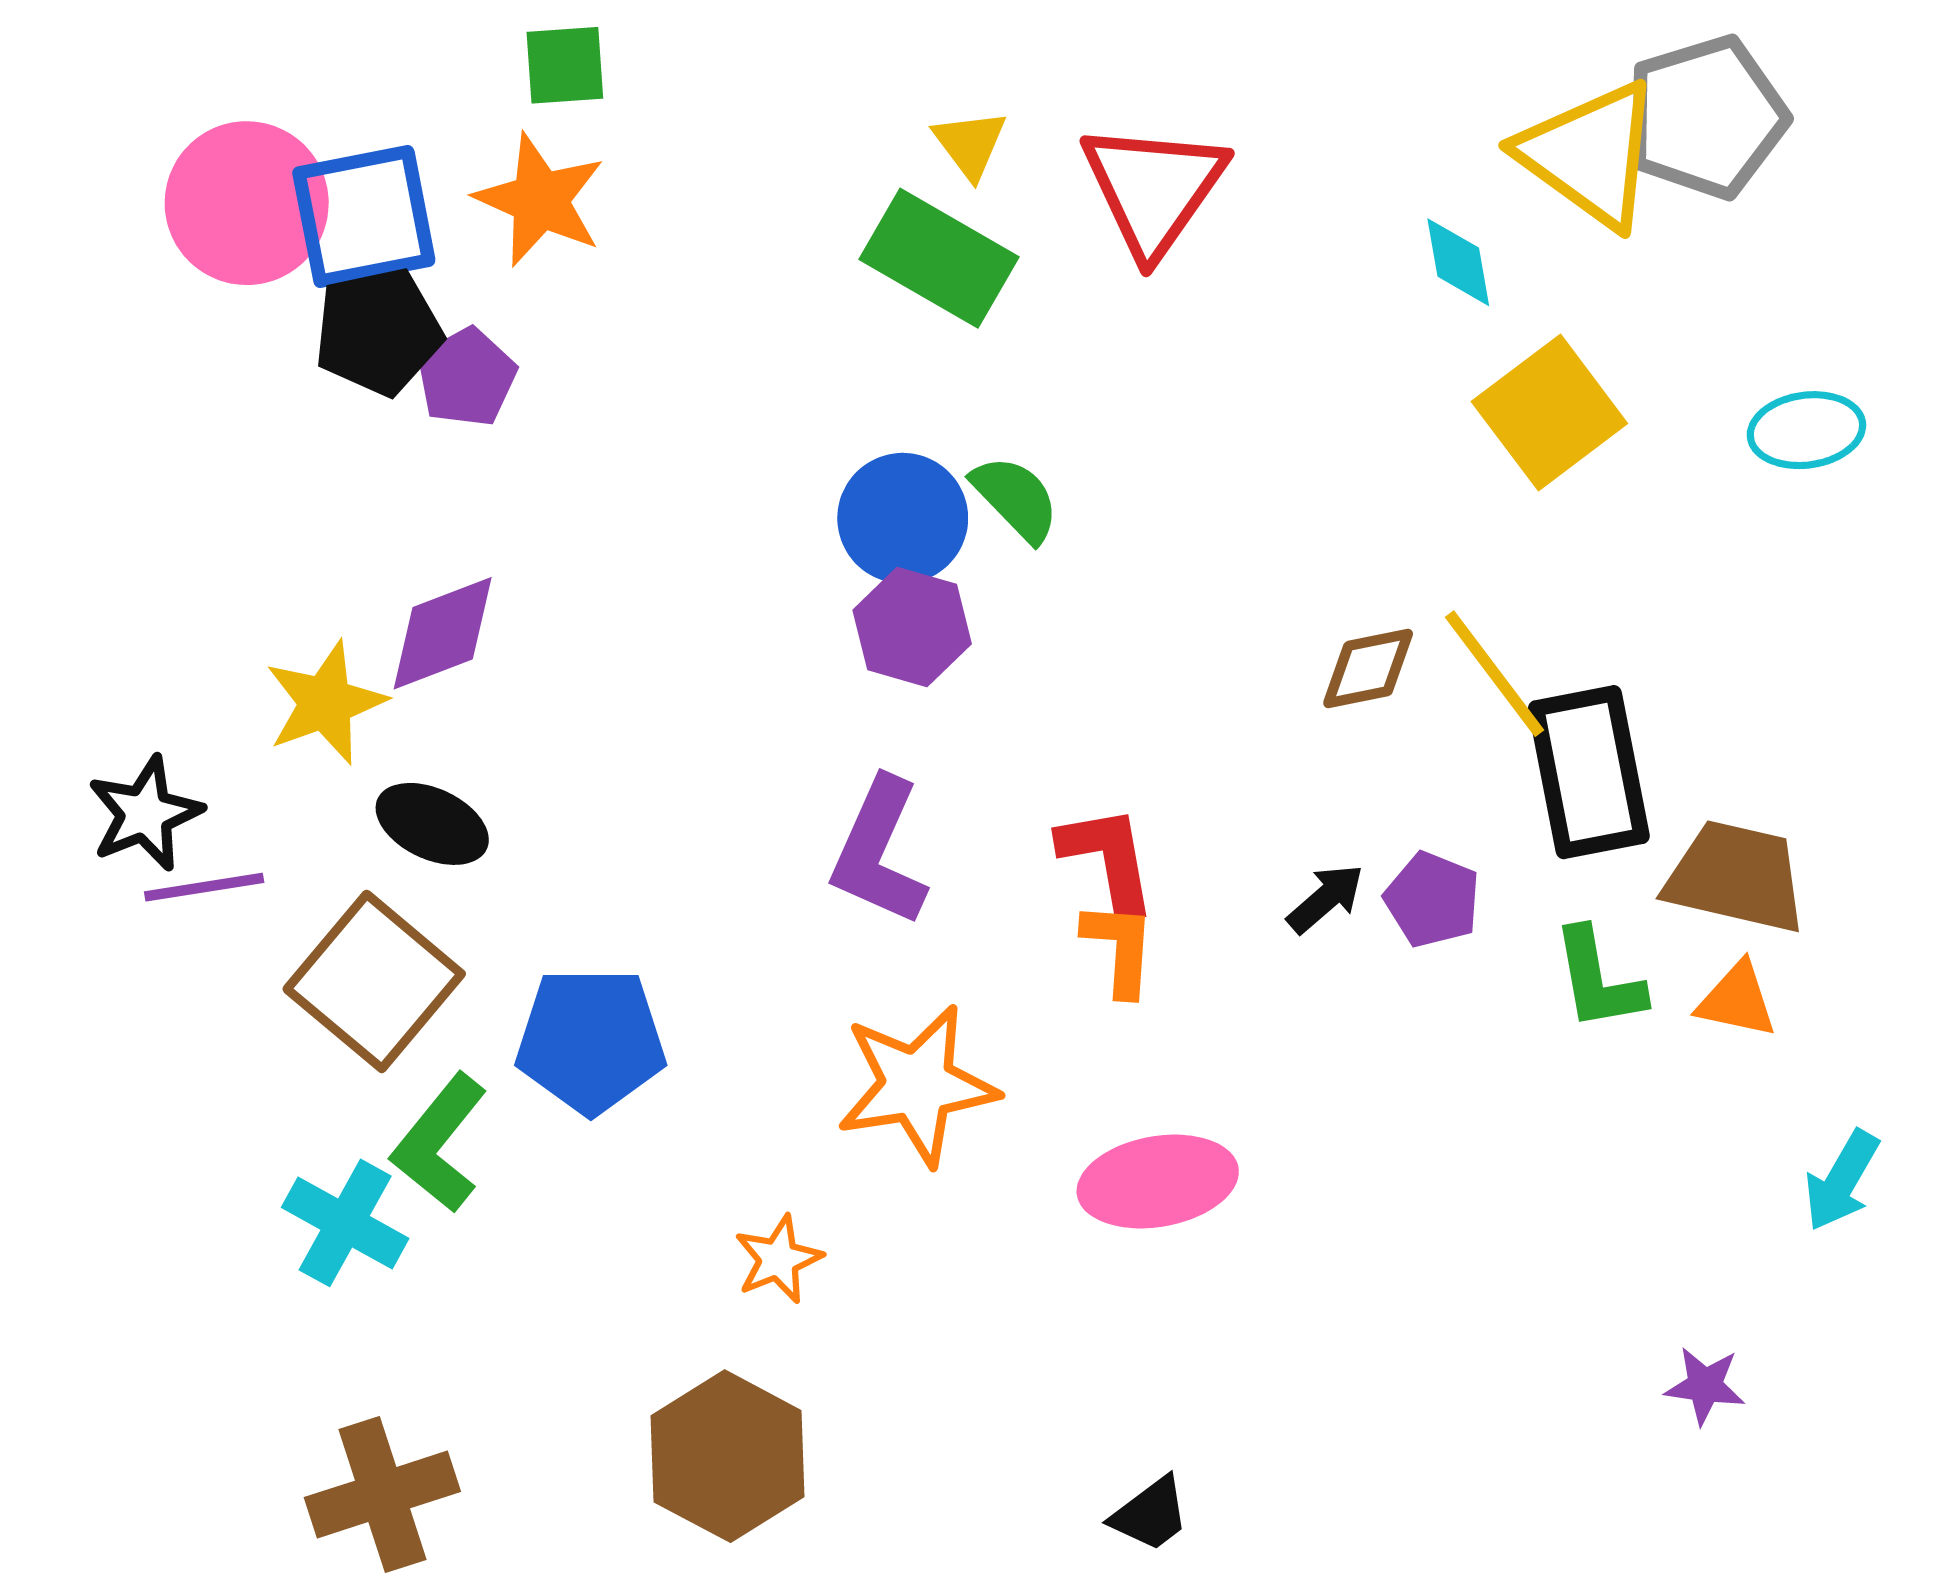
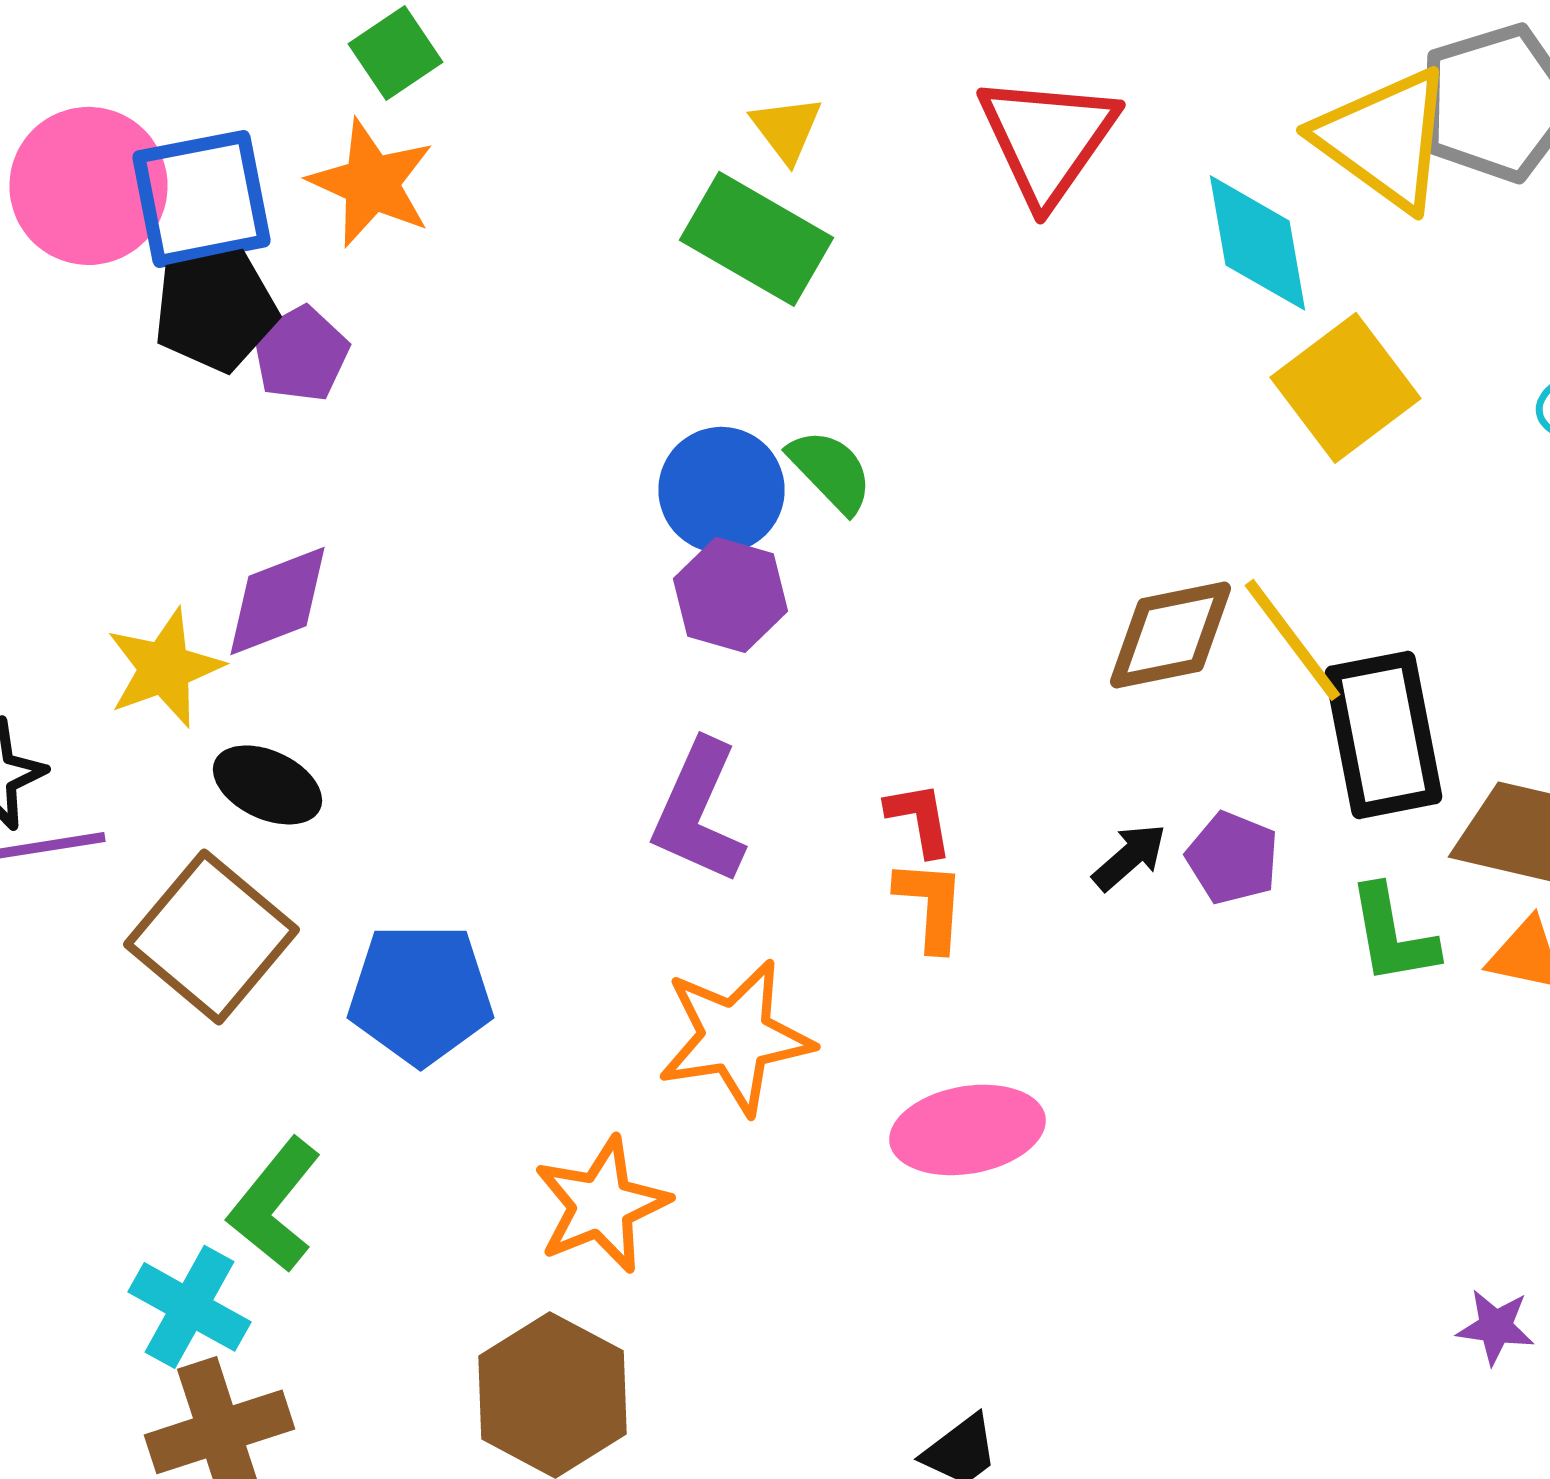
green square: (565, 65) -> (396, 53), turned -30
red triangle: (1154, 189) -> (1048, 139), moved
cyan diamond: (1458, 262) -> (1258, 243), size x1.6
brown diamond: (1368, 668) -> (1170, 635), size x1.4
red L-shape: (1108, 859) -> (920, 819), size x0.7
green L-shape: (439, 1143) -> (274, 1205), moved
cyan cross: (345, 1223) -> (190, 1307), moved
orange star: (778, 1259) -> (602, 1205), size x1.6

